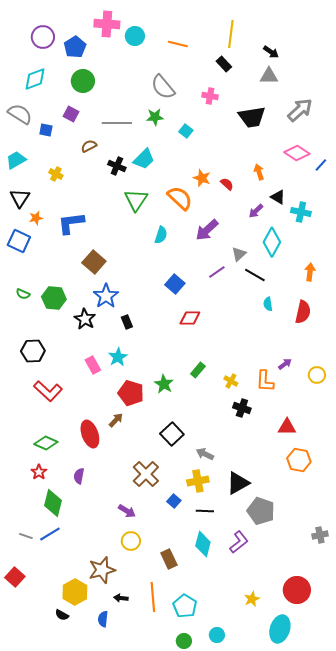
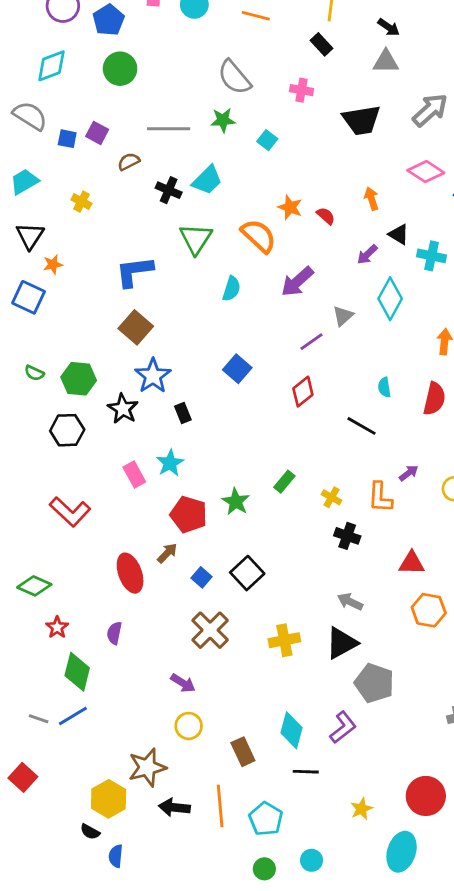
purple square: (71, 114) -> (97, 133), moved
blue L-shape: (71, 223) -> (134, 272), moved
black line: (255, 275) -> (362, 426), moved
blue square: (175, 284) -> (237, 369), moved
red diamond: (190, 318) -> (303, 392), moved, turned -40
black hexagon: (33, 351) -> (67, 430), moved
green diamond: (46, 443) -> (34, 586), moved
gray arrow: (205, 454) -> (350, 602), moved
blue square: (174, 501) -> (201, 577), moved
black line: (205, 511) -> (306, 772), moved
black arrow: (121, 598) -> (174, 807), size x1.5
blue semicircle: (103, 619) -> (116, 856), moved

